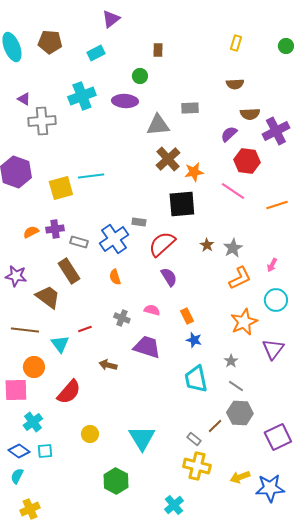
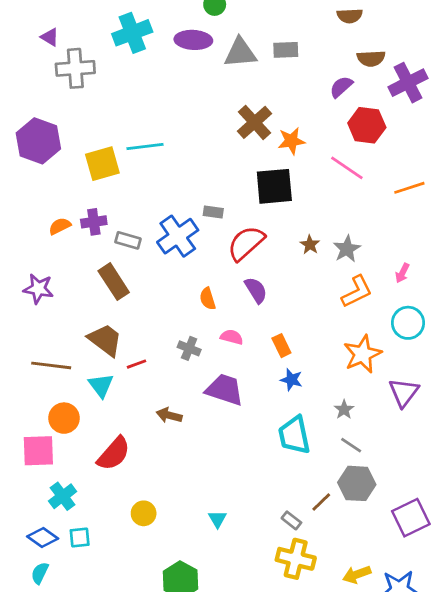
gray triangle: (158, 125) -> (240, 53), moved
orange semicircle: (115, 277) -> (208, 299), moved
brown trapezoid: (48, 297) -> (105, 340), moved
cyan triangle: (142, 438) -> (218, 519), size x0.5

